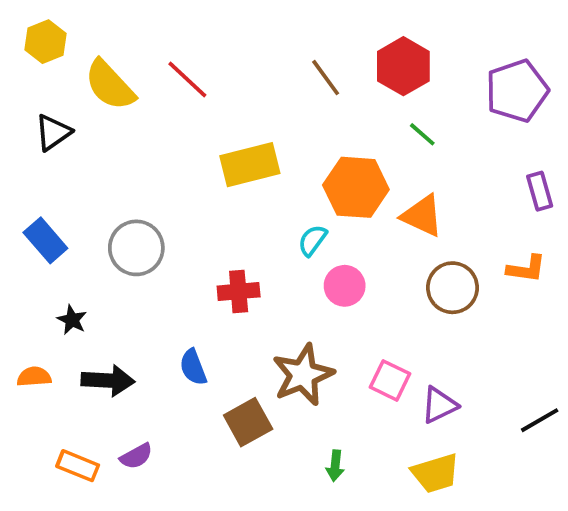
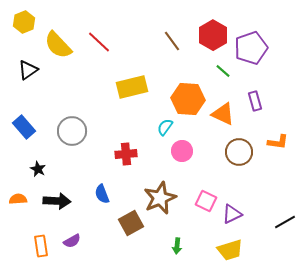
purple pentagon: (517, 91) -> (251, 48), moved
purple rectangle: (540, 191) -> (255, 101), moved
orange rectangle: (78, 466) -> (41, 246), turned 60

